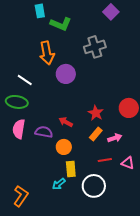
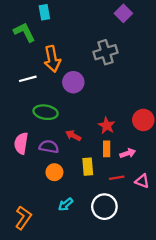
green L-shape: (61, 24) -> (24, 32), moved, turned -140
white line: (25, 80) -> (28, 79), moved, turned -49
green ellipse: (17, 102) -> (46, 112), moved
orange rectangle: (96, 134) -> (107, 149), turned -40
orange circle: (64, 147) -> (54, 172), moved
yellow rectangle: (71, 169) -> (88, 167), moved

